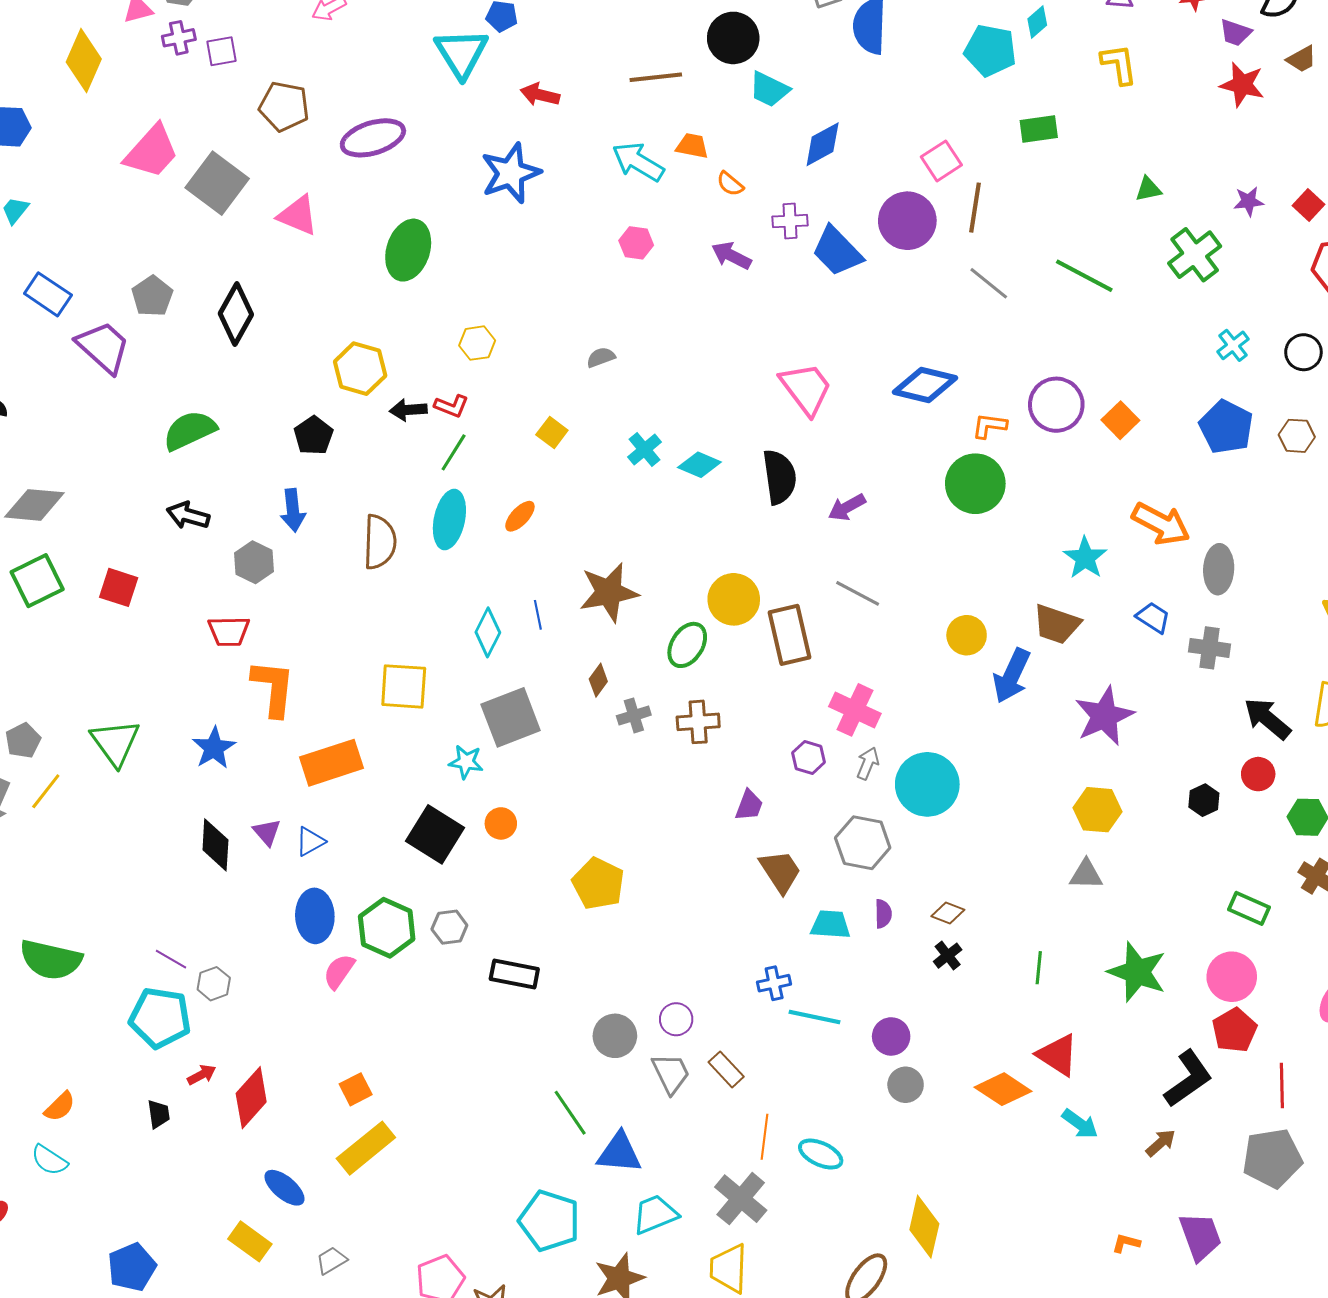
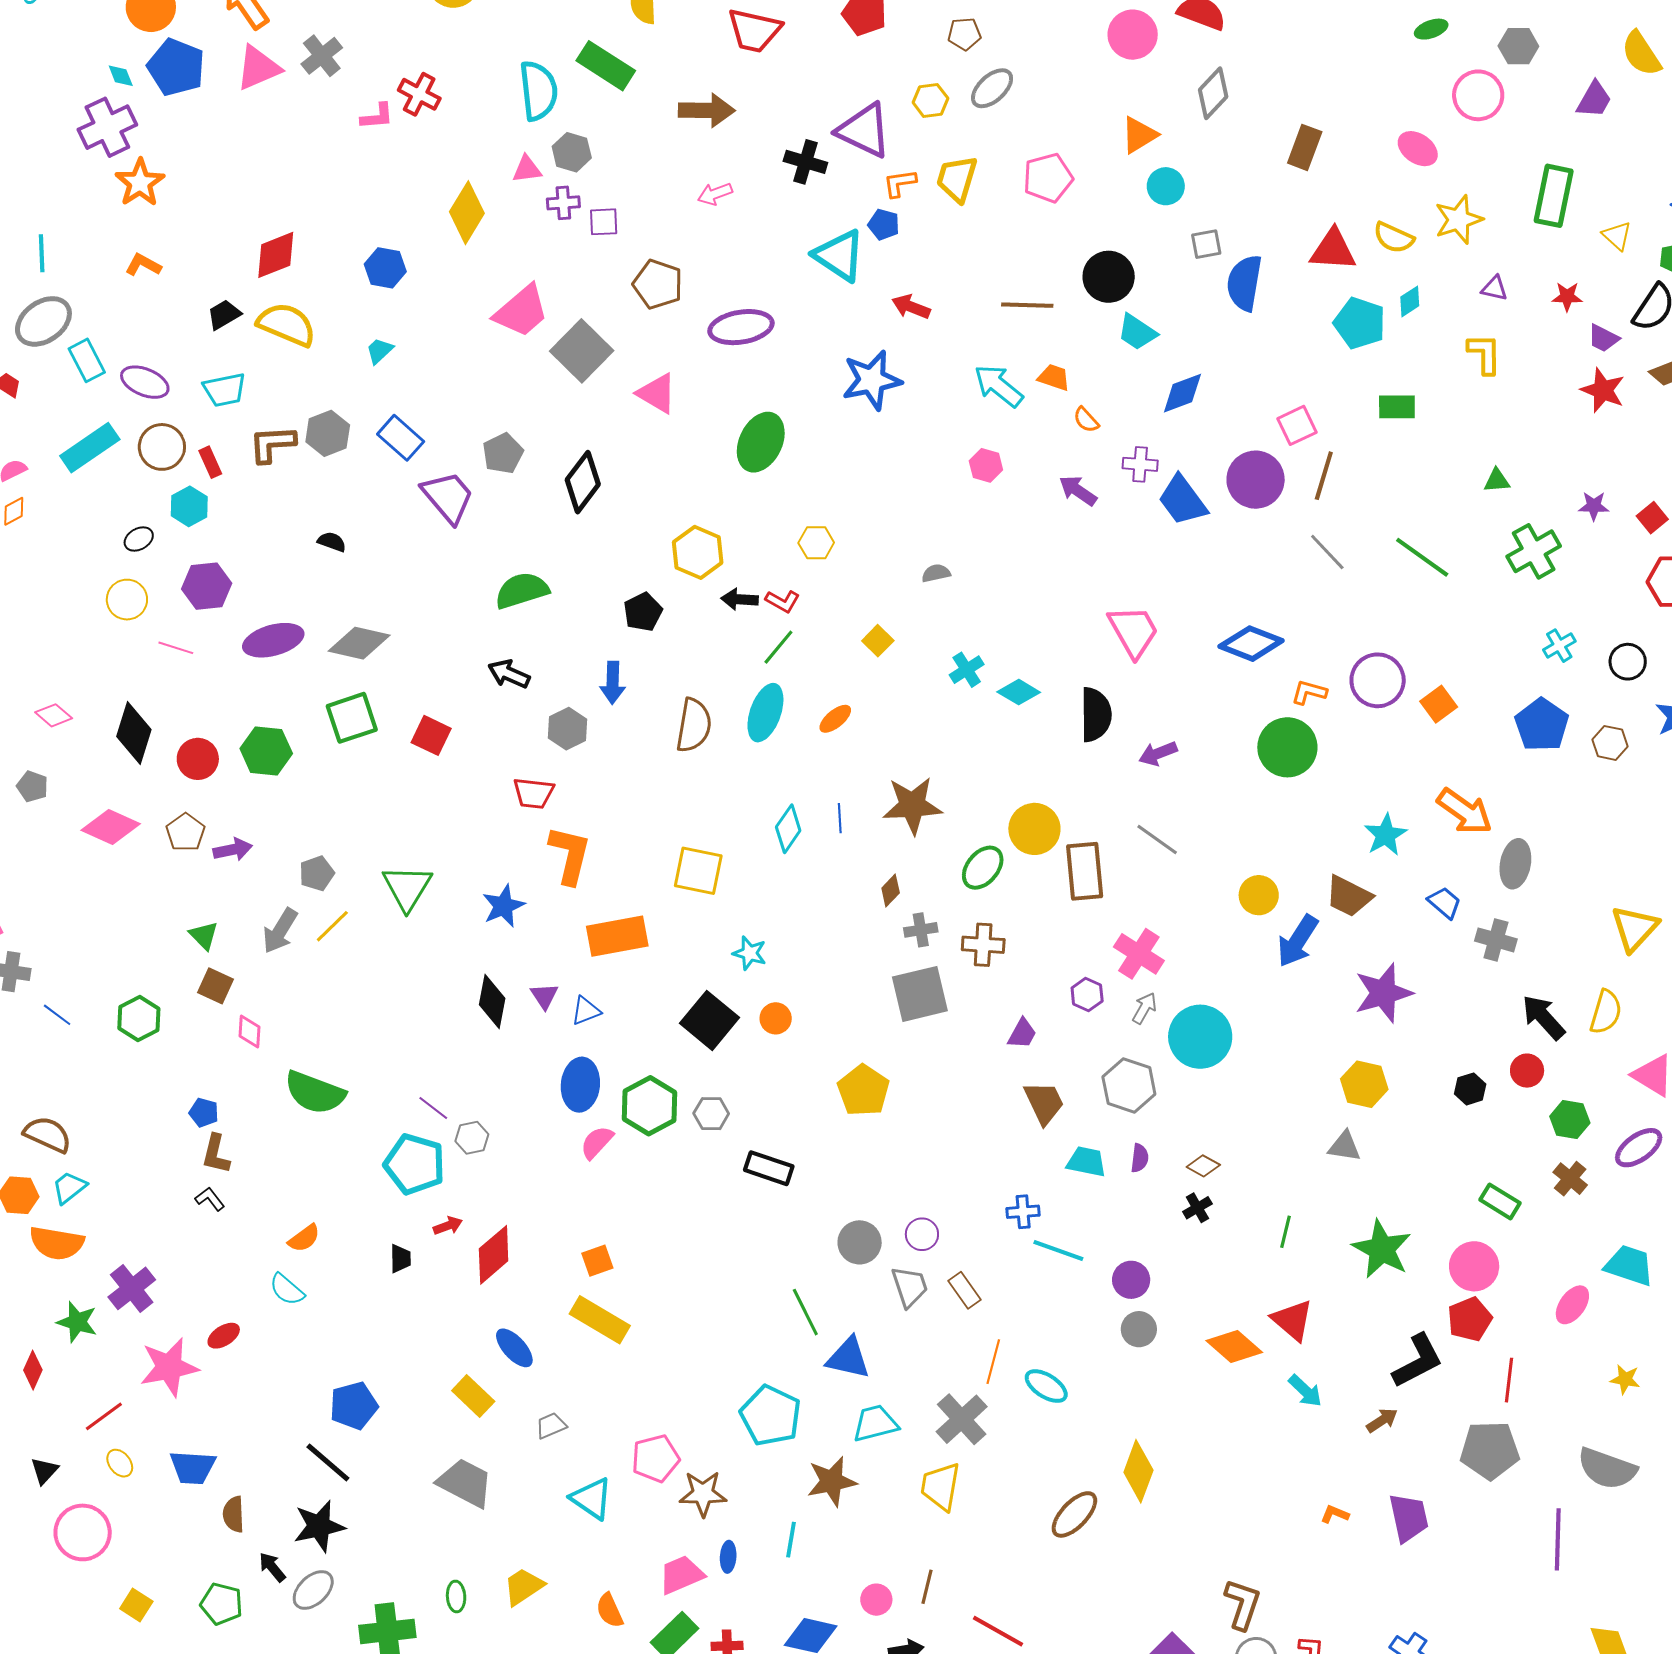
cyan triangle: (461, 53) -> (839, 255), turned -32
gray square: (511, 717) -> (920, 994), moved
yellow rectangle: (366, 1148) -> (600, 1320), turned 62

